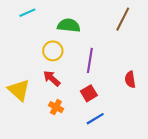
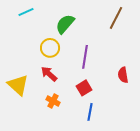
green semicircle: (69, 25) -> (65, 24), turned -55
blue line: (95, 119) -> (90, 112), turned -48

